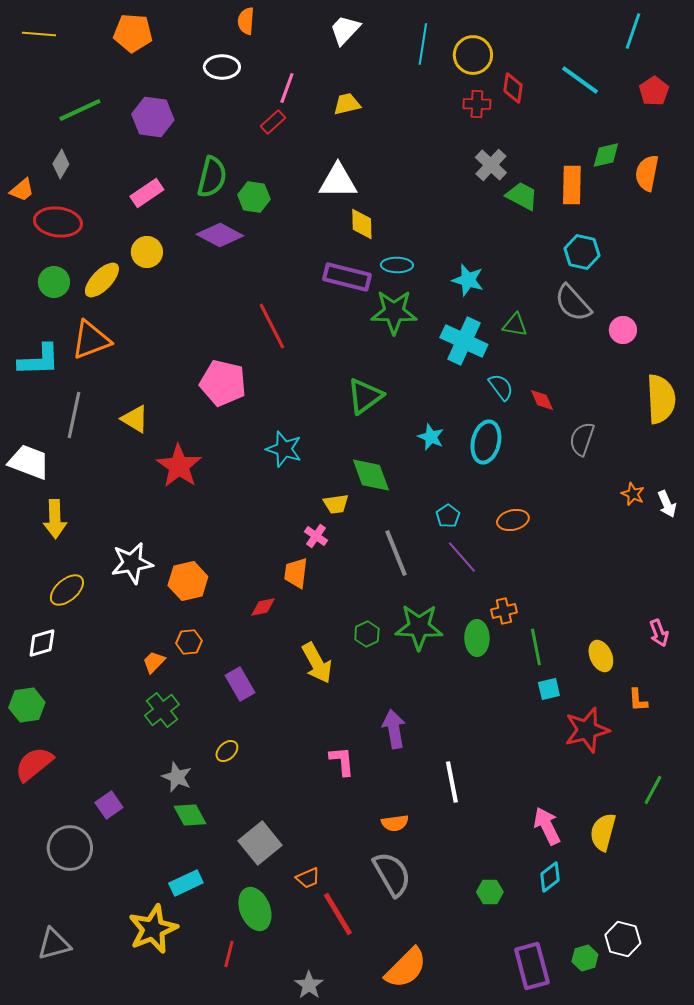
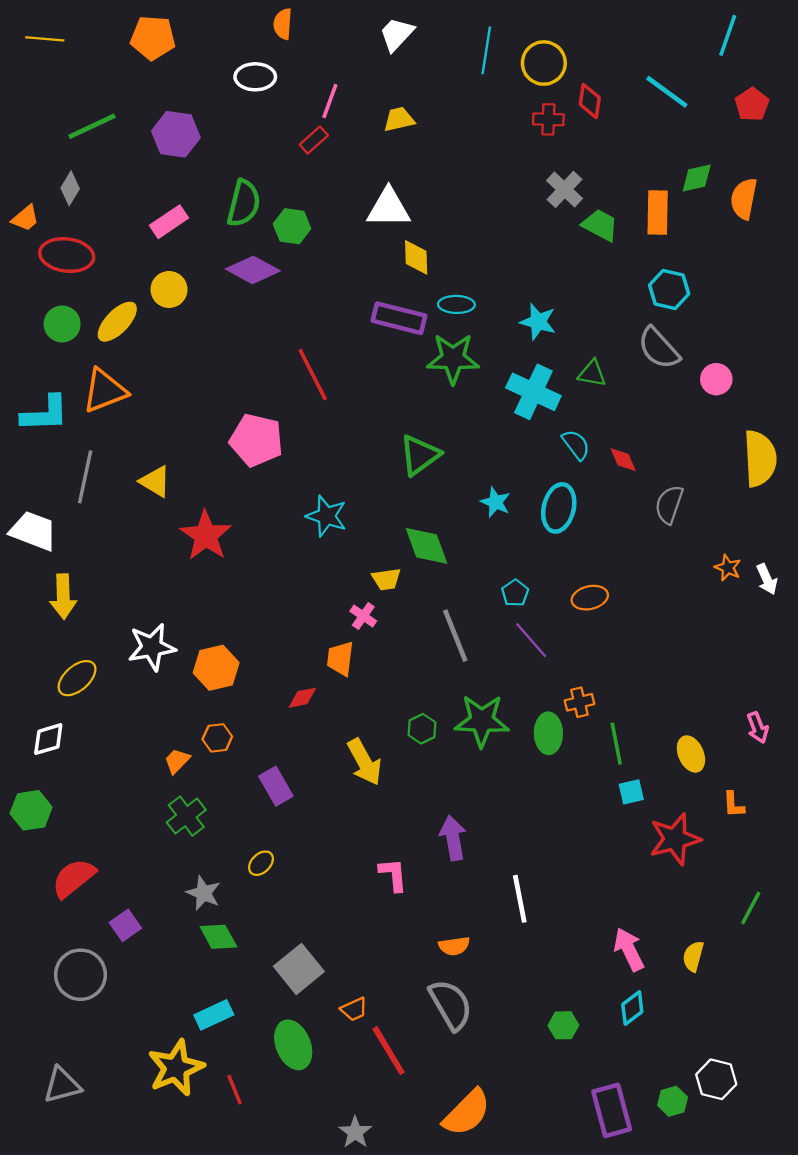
red semicircle: (34, 764) -> (74, 878), moved
yellow semicircle: (603, 832) -> (693, 956), size x0.7
red line: (229, 954) -> (235, 1090), moved, turned -36

